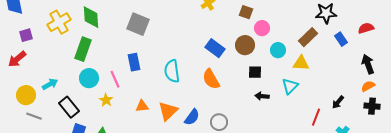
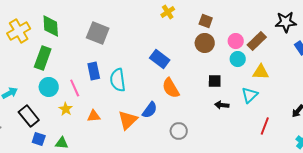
pink circle: (262, 28) -> (236, 41), moved
brown rectangle: (308, 37) -> (257, 41), moved
brown circle: (245, 45) -> (205, 43), moved
blue rectangle: (215, 48) -> (160, 59), moved
cyan semicircle: (172, 71) -> (118, 80), moved
orange triangle: (142, 106) -> (94, 116), moved
blue semicircle: (192, 117) -> (150, 110), moved
red line: (316, 117) -> (265, 126), moved

